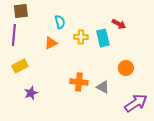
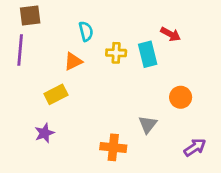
yellow rectangle: (20, 66) -> (56, 94), moved
orange cross: (79, 82) -> (113, 147), moved
gray triangle: (103, 87) -> (148, 124), turned 40
purple arrow: (136, 103) -> (195, 147), size x0.7

